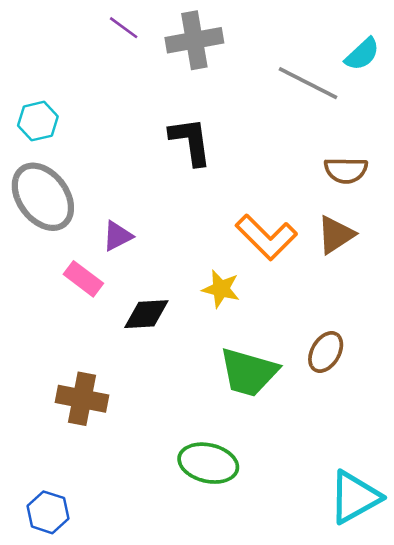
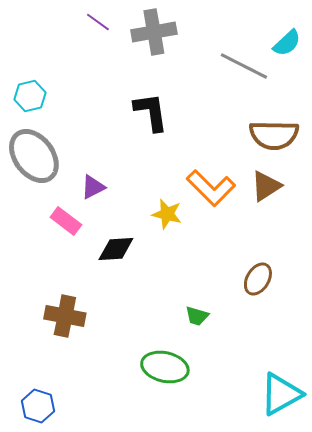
brown semicircle: (346, 170) -> (274, 135), size x1.4
yellow star: (221, 289) -> (167, 214), moved
green trapezoid: (249, 372) -> (197, 316), moved, size x0.5

